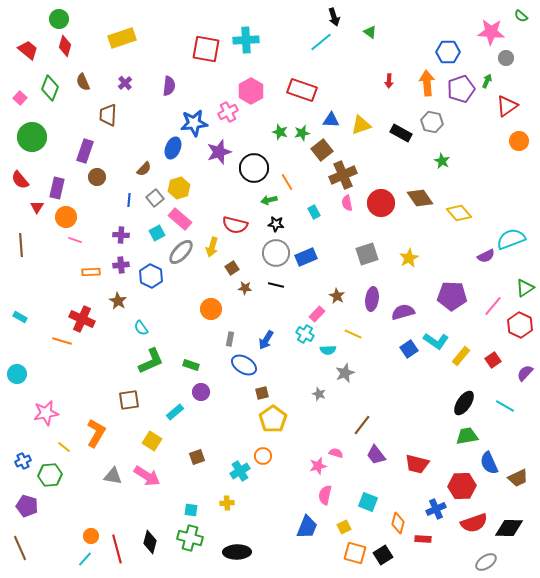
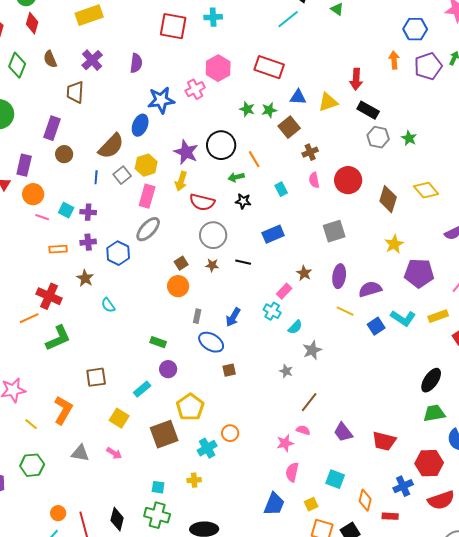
cyan cross: (246, 40) -> (213, 17), size x0.7
red arrow: (389, 81) -> (356, 79), moved, size x1.5
purple cross: (125, 83) -> (92, 60), size x1.5
orange arrow: (427, 83) -> (394, 60), size x0.7
gray hexagon: (432, 122) -> (378, 137), moved
purple star: (219, 152) -> (186, 152), moved, turned -30
brown semicircle: (144, 169) -> (111, 146), size x1.8
brown cross: (343, 175) -> (310, 152), size x0.6
brown diamond: (420, 198) -> (388, 199), moved, turned 52
pink rectangle: (180, 219) -> (147, 196), turned 65
cyan square: (157, 233) -> (66, 210), moved, turned -35
yellow arrow: (212, 247) -> (181, 181), moved
gray circle: (276, 253) -> (213, 235), moved
yellow star: (409, 258) -> (394, 244), moved
brown square: (232, 268) -> (181, 263), moved
yellow line: (353, 334) -> (345, 311), moved
orange line: (62, 341) -> (29, 318), turned -42
cyan semicircle: (328, 350) -> (295, 327), turned -42
yellow rectangle: (461, 356) -> (438, 316), moved, turned 30
green L-shape: (151, 361) -> (58, 338), moved
yellow pentagon: (273, 419) -> (190, 407), moved
brown line: (362, 425) -> (309, 402), moved
brown square: (197, 457) -> (164, 434), size x1.8
green hexagon: (50, 475) -> (32, 465), moved
pink arrow: (147, 476) -> (114, 453), size x0.6

